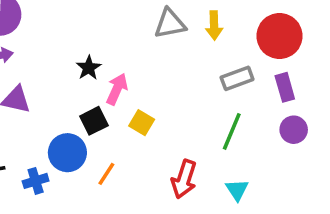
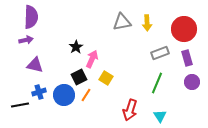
orange line: (106, 174) -> (86, 95), moved
blue cross: (36, 181) -> (39, 92), moved

